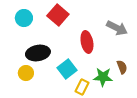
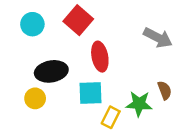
red ellipse: (87, 42) -> (100, 57), moved
cyan square: (67, 69) -> (90, 93), turned 36

